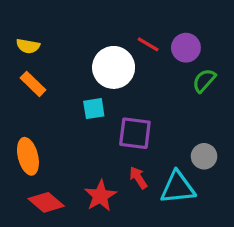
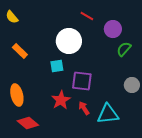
red line: (148, 44) -> (87, 16), moved
yellow semicircle: (28, 46) -> (12, 17), moved, turned 40
gray circle: (204, 156) -> (132, 85), moved
red star: (100, 196) -> (61, 100), moved

